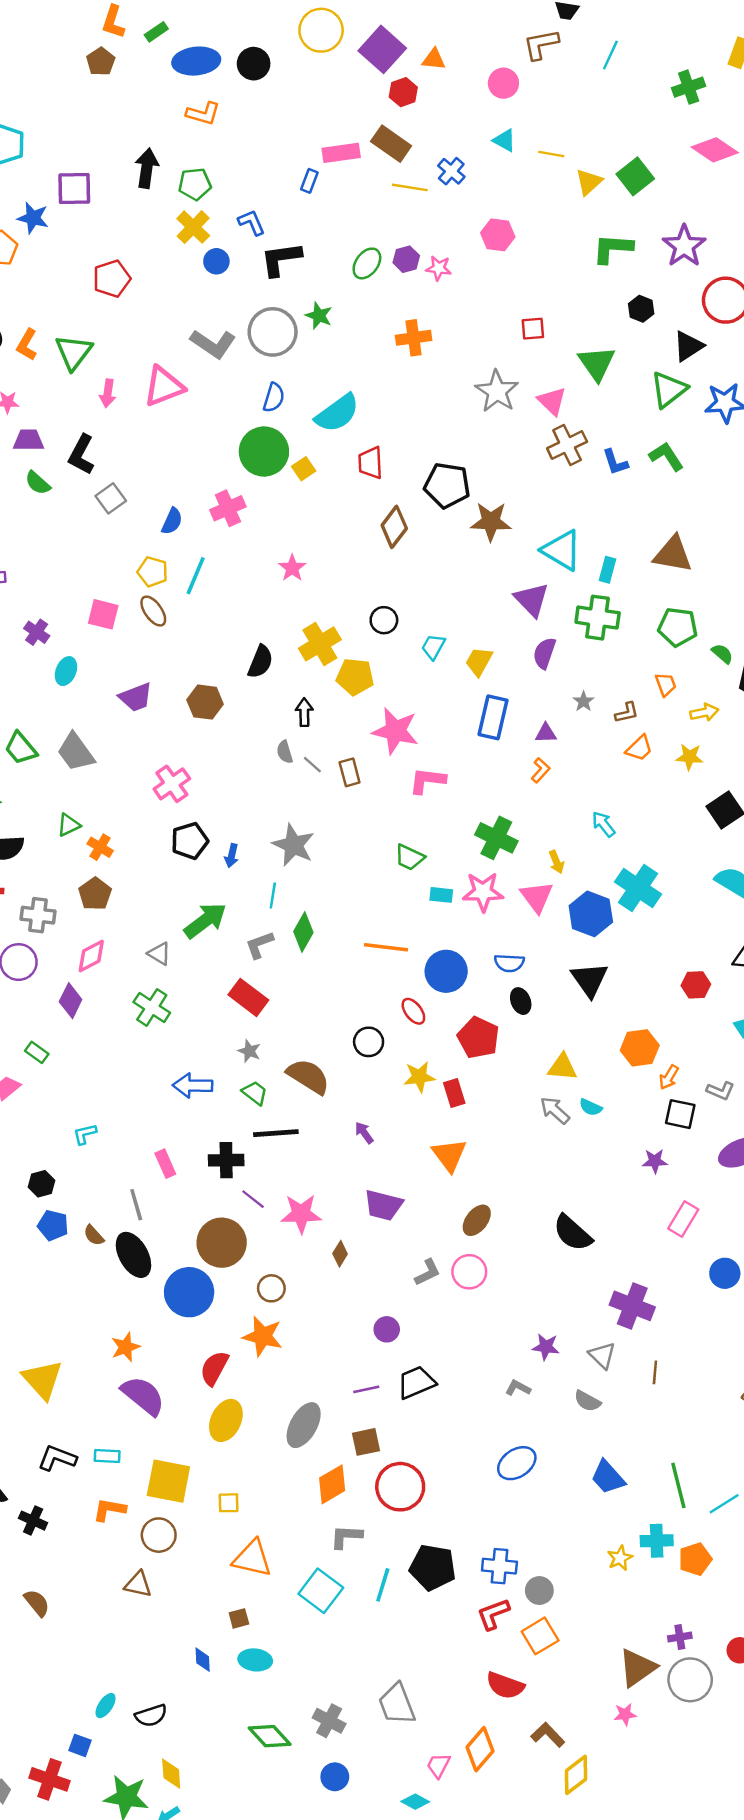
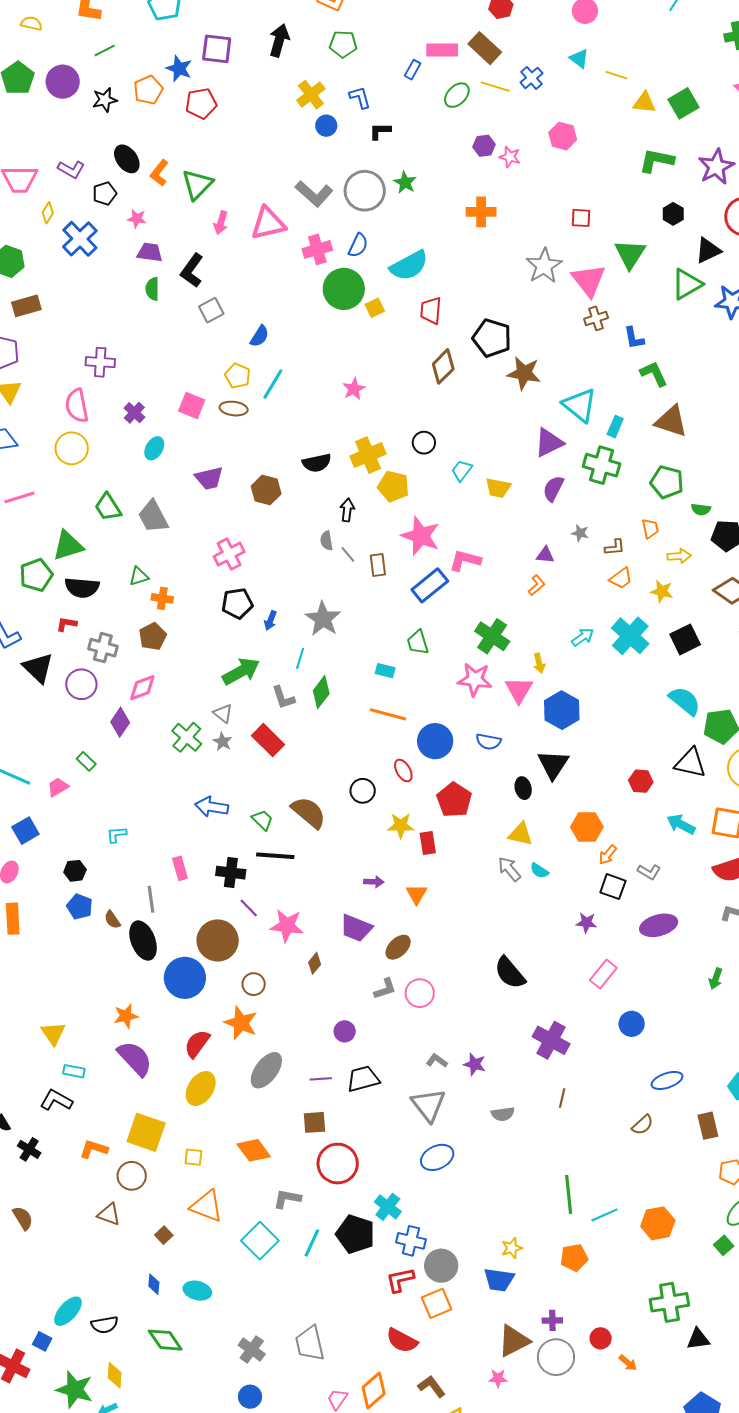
yellow triangle: (589, 182) -> (644, 103), turned 40
green pentagon: (195, 184) -> (343, 44), moved
black L-shape: (281, 259) -> (380, 131), size x0.6
green ellipse: (367, 263) -> (457, 95), moved
red pentagon: (112, 279) -> (201, 103), moved
pink triangle: (552, 401) -> (589, 280), size x1.4
brown cross: (567, 445) -> (596, 318), size x0.7
green L-shape: (666, 456) -> (654, 374), moved
green semicircle: (38, 483) -> (152, 289), turned 40
pink cross: (228, 508) -> (317, 249), moved
purple triangle: (532, 600) -> (549, 443), turned 40
brown ellipse: (153, 611) -> (234, 409), turned -56
green semicircle: (722, 654) -> (701, 509), turned 138
yellow trapezoid: (479, 661) -> (498, 488), turned -116
black semicircle: (260, 662) -> (317, 463), turned 48
gray star: (584, 701) -> (580, 533), turned -30
blue rectangle: (493, 717) -> (430, 585), moved, turned 30
pink L-shape: (427, 781) -> (465, 560), moved
cyan arrow: (604, 824) -> (583, 637), turned 85
orange cross: (100, 847) -> (162, 598), turned -30
green trapezoid: (410, 857) -> (418, 642), turned 40
cyan cross: (638, 888) -> (630, 636), moved
cyan rectangle: (441, 895) -> (385, 671), moved
gray L-shape: (259, 945) -> (283, 698), turned -96
gray triangle: (159, 954) -> (223, 713), moved
black ellipse: (521, 1001) -> (523, 788), moved
gray star: (249, 1051) -> (223, 742), moved
purple arrow: (364, 1133) -> (374, 882), moved, turned 120
orange triangle: (449, 1155) -> (417, 894), size x0.7
brown ellipse: (477, 1220) -> (398, 947), moved
gray triangle: (602, 1355) -> (428, 1105), moved, size x1.5
yellow triangle: (43, 1380) -> (53, 1033), size x0.7
gray L-shape: (518, 1388) -> (437, 1061), moved
gray semicircle: (587, 1401) -> (503, 1114), turned -45
gray ellipse: (304, 1425) -> (266, 1070), moved
cyan rectangle: (107, 1456) -> (74, 1071), moved
blue trapezoid: (608, 1477) -> (499, 1280), moved, turned -48
orange diamond: (332, 1484) -> (254, 1150), moved, turned 76
cyan cross: (657, 1541) -> (388, 1207), moved, turned 32
gray circle: (539, 1591) -> (441, 1266), size x1.4
brown square: (239, 1618) -> (164, 1235), moved, turned -36
cyan ellipse: (106, 1706) -> (68, 1311), size x1.5
green diamond: (270, 1736) -> (165, 1340), moved

